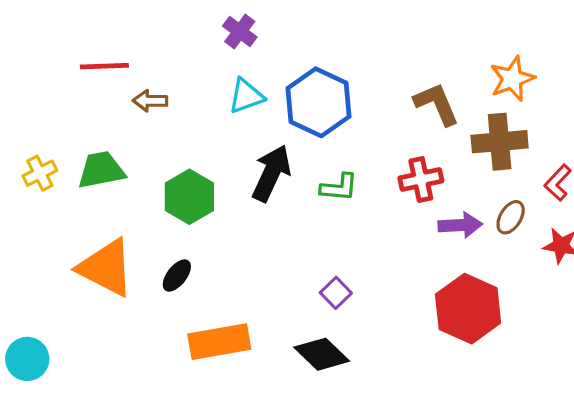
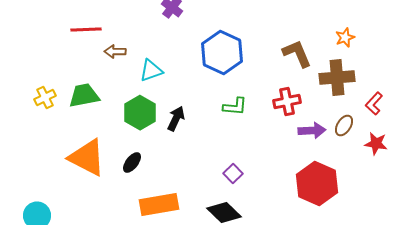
orange star: (512, 79) -> (345, 38), size x0.7
cyan triangle: (246, 96) -> (151, 70), moved
black arrow: (271, 173) -> (176, 118), moved, size x0.7

